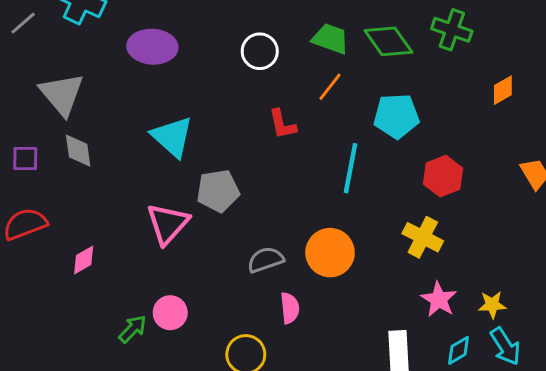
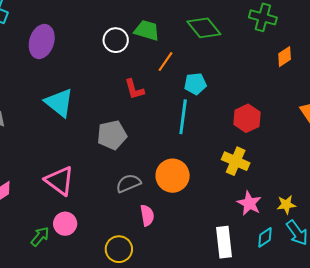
green cross: (452, 30) -> (263, 17), moved
green trapezoid: (330, 39) -> (147, 30), moved
purple ellipse: (152, 47) -> (42, 41), turned -72
cyan pentagon: (396, 116) -> (195, 84), moved, size x0.7
gray pentagon: (218, 191) -> (112, 135), moved
pink triangle: (168, 224) -> (59, 181), moved, turned -32

